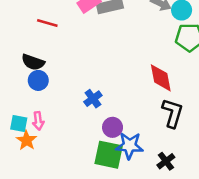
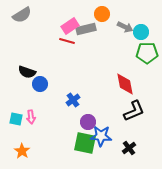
red line: (47, 23) -> (67, 41), moved
blue circle: (38, 80) -> (40, 84), moved
black L-shape: (172, 113) -> (134, 111), turned 50
orange star: (27, 140) -> (22, 151), moved

